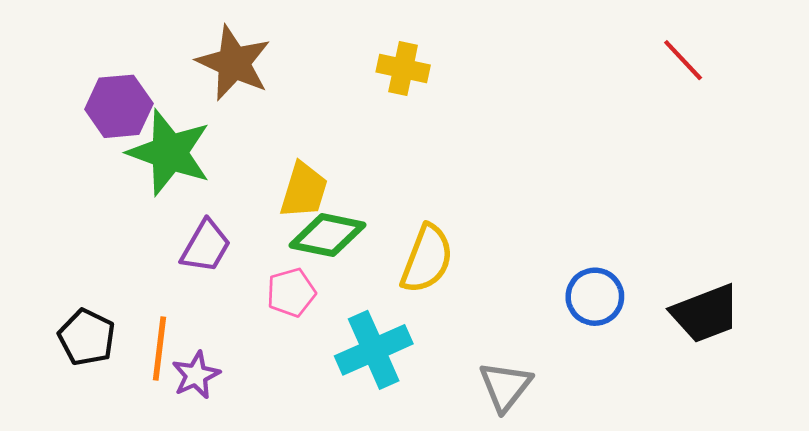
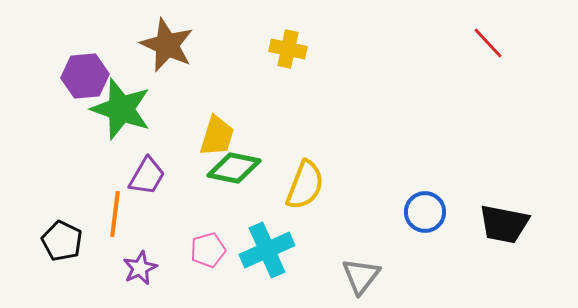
pink pentagon: (291, 292) -> (208, 250), moved
black trapezoid: (705, 313) -> (504, 224), turned 32
orange line: (160, 348) -> (115, 214), moved

